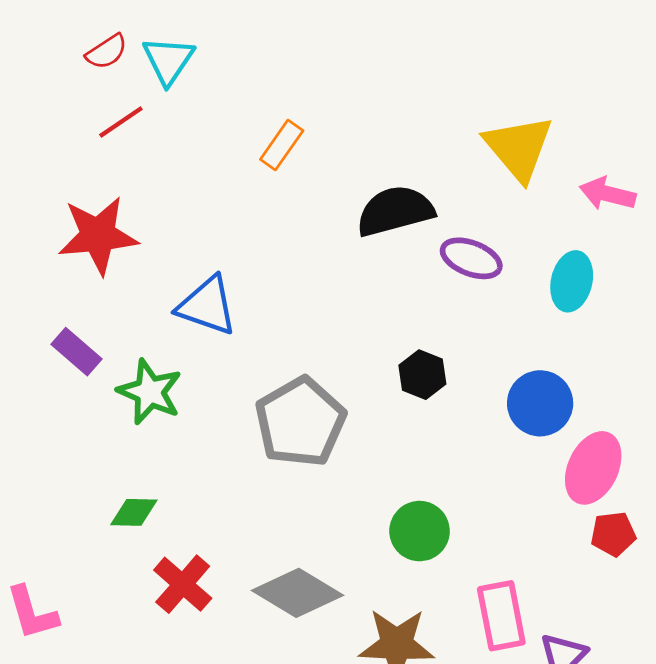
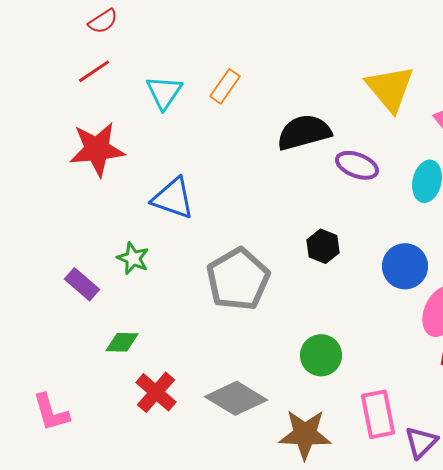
cyan triangle: (168, 60) -> (164, 92), moved
red line: (121, 122) -> (94, 71), moved
purple rectangle: (76, 352) -> (82, 284), moved
green star: (150, 392) -> (133, 258), size x0.7

